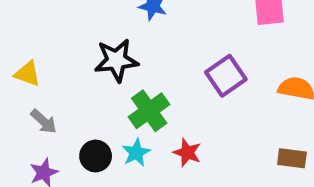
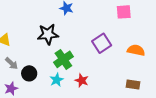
black circle: (96, 156) -> (29, 73), moved

